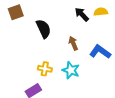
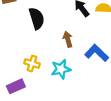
cyan star: (71, 70) -> (61, 69), turned 30

